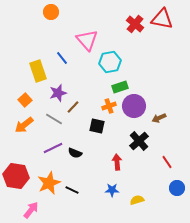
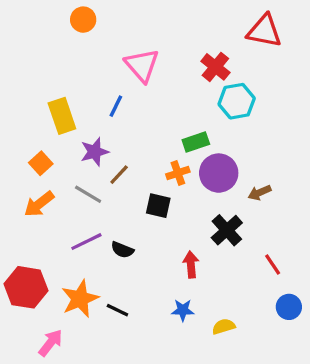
red cross: (135, 24) -> (215, 67), moved
blue line: (62, 58) -> (116, 106), moved, turned 64
cyan hexagon: (110, 62) -> (237, 101), moved

